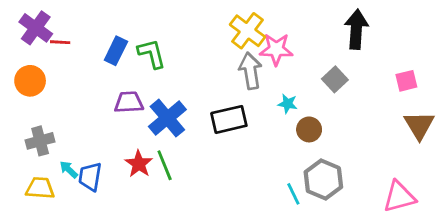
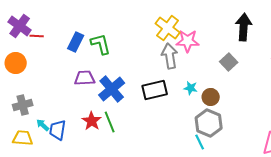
cyan star: (288, 104) -> (191, 88), moved
gray hexagon: (323, 180) -> (209, 123), moved

